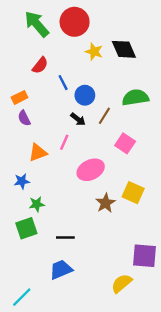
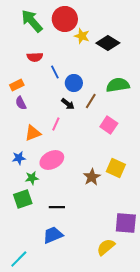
black diamond: (124, 49) -> (108, 43), turned -35
yellow star: (94, 52) -> (82, 36), moved
red semicircle: (40, 65) -> (35, 57), turned 49
pink ellipse: (91, 170) -> (52, 160), moved

